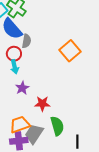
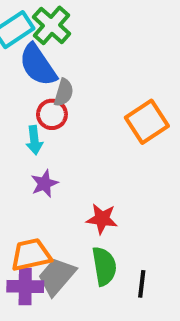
red circle: (14, 54) -> (52, 114), moved
red star: (42, 104) -> (102, 219), moved
black line: (77, 142) -> (142, 284), moved

